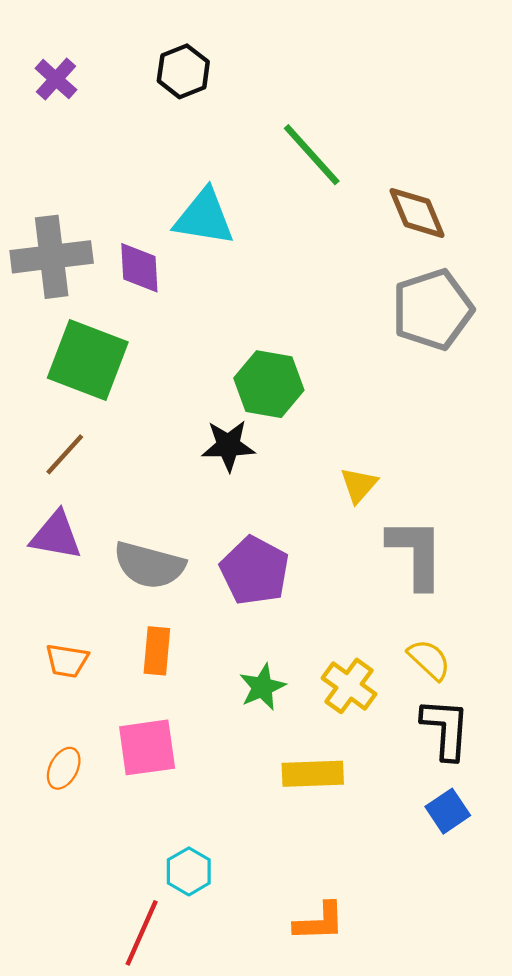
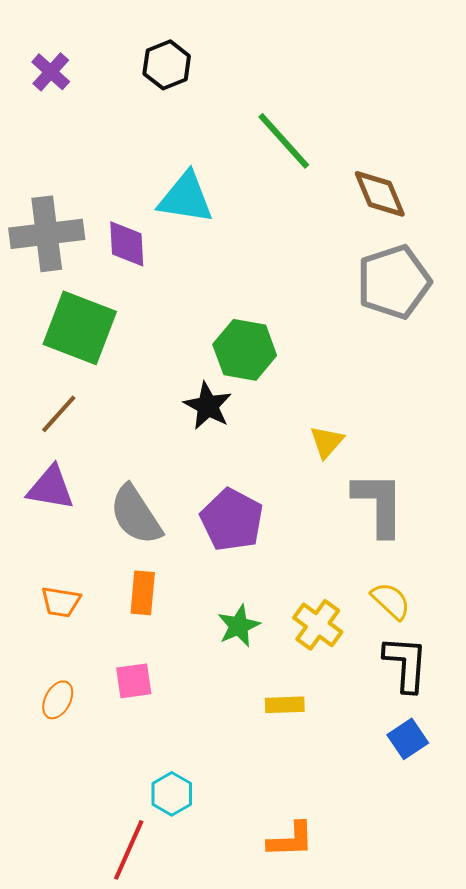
black star: (228, 446) -> (208, 406), turned 30
gray semicircle: (149, 565) -> (136, 515), turned 42
pink square: (147, 747) -> (134, 681), size x0.7
yellow rectangle: (313, 774) -> (285, 705), size x0.7

